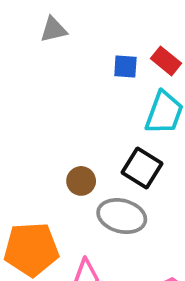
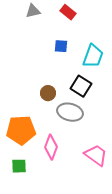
red rectangle: (166, 61) -> (68, 12), moved
blue square: (125, 66) -> (61, 46), moved

